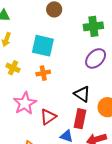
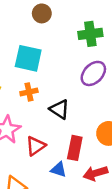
black triangle: (82, 94) -> (59, 109), moved

